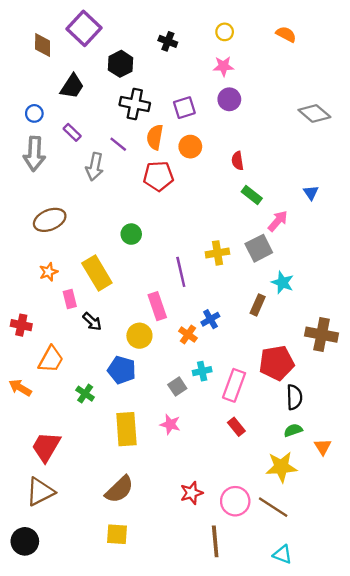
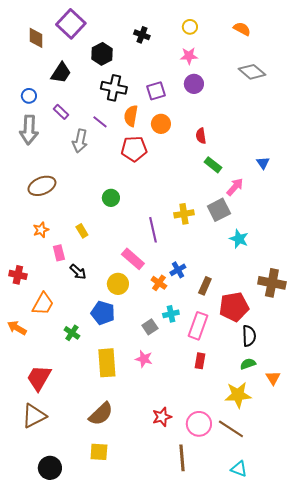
gray diamond: (314, 113) -> (252, 72), moved
yellow rectangle: (97, 273) -> (82, 231), size x0.5
brown rectangle: (258, 305) -> (205, 286), moved
pink rectangle: (157, 306) -> (133, 259), turned -30
red rectangle: (236, 427) -> (200, 361), turned 49
black circle: (25, 541) -> (50, 468), moved

